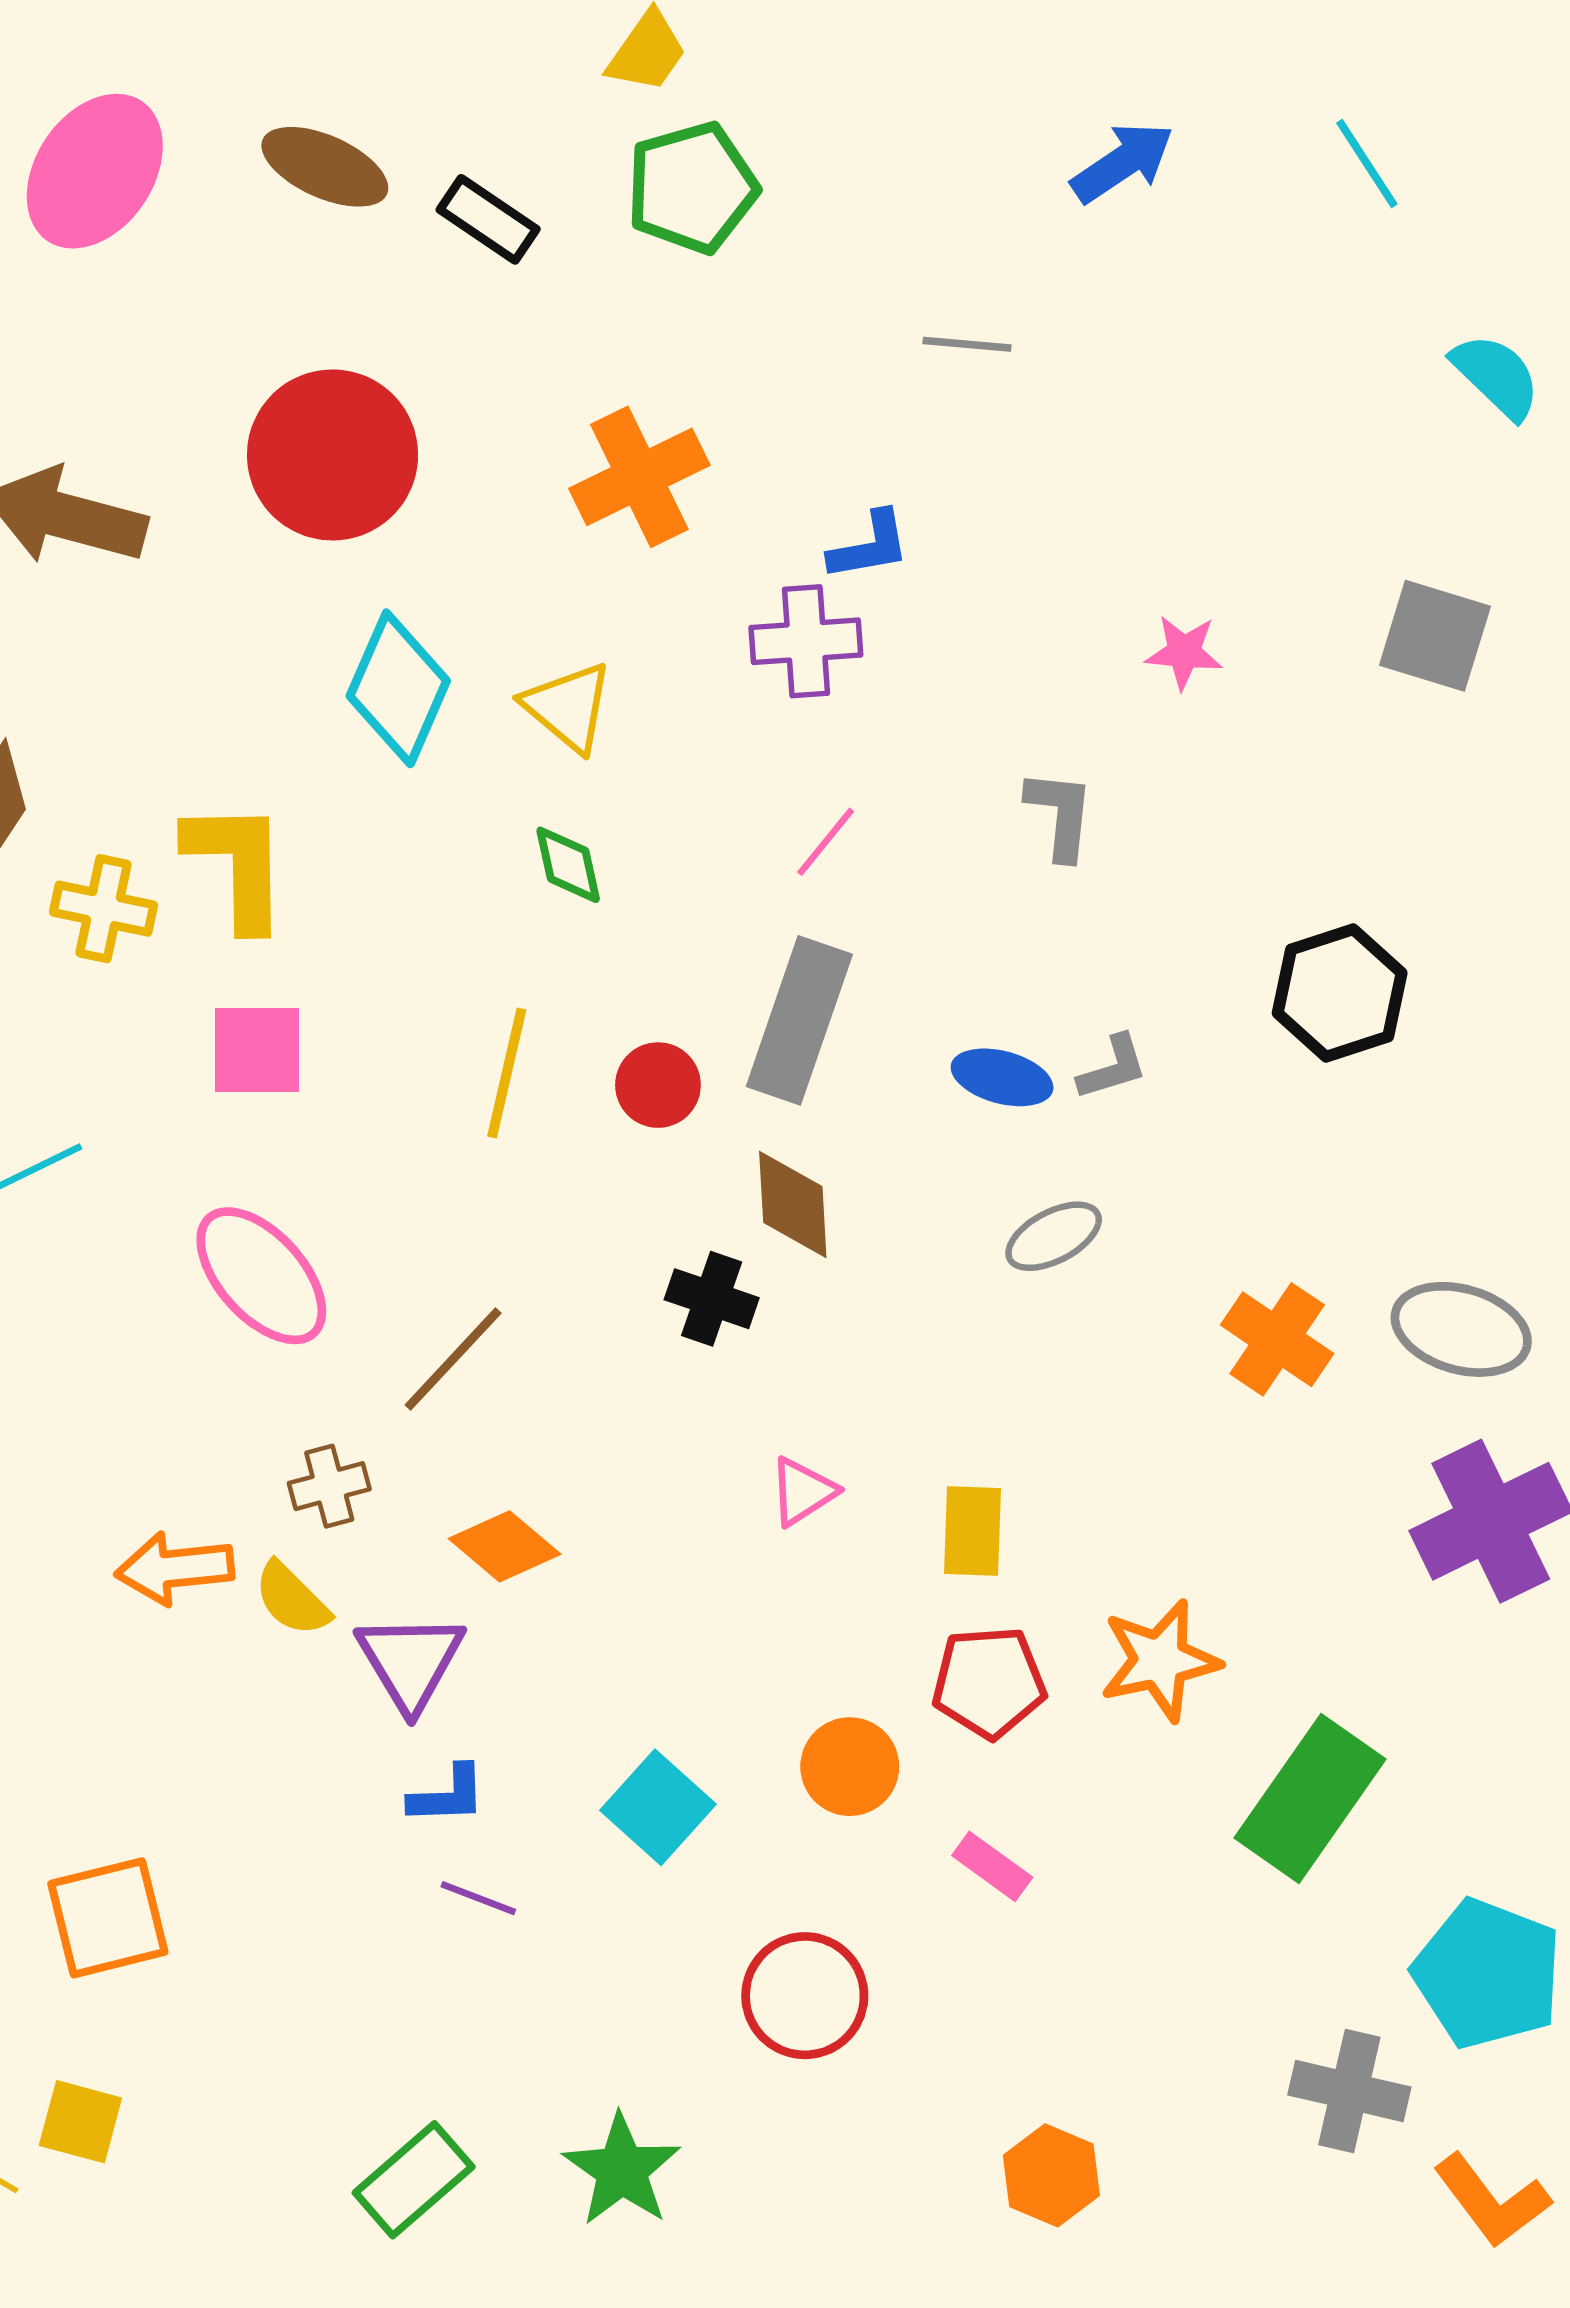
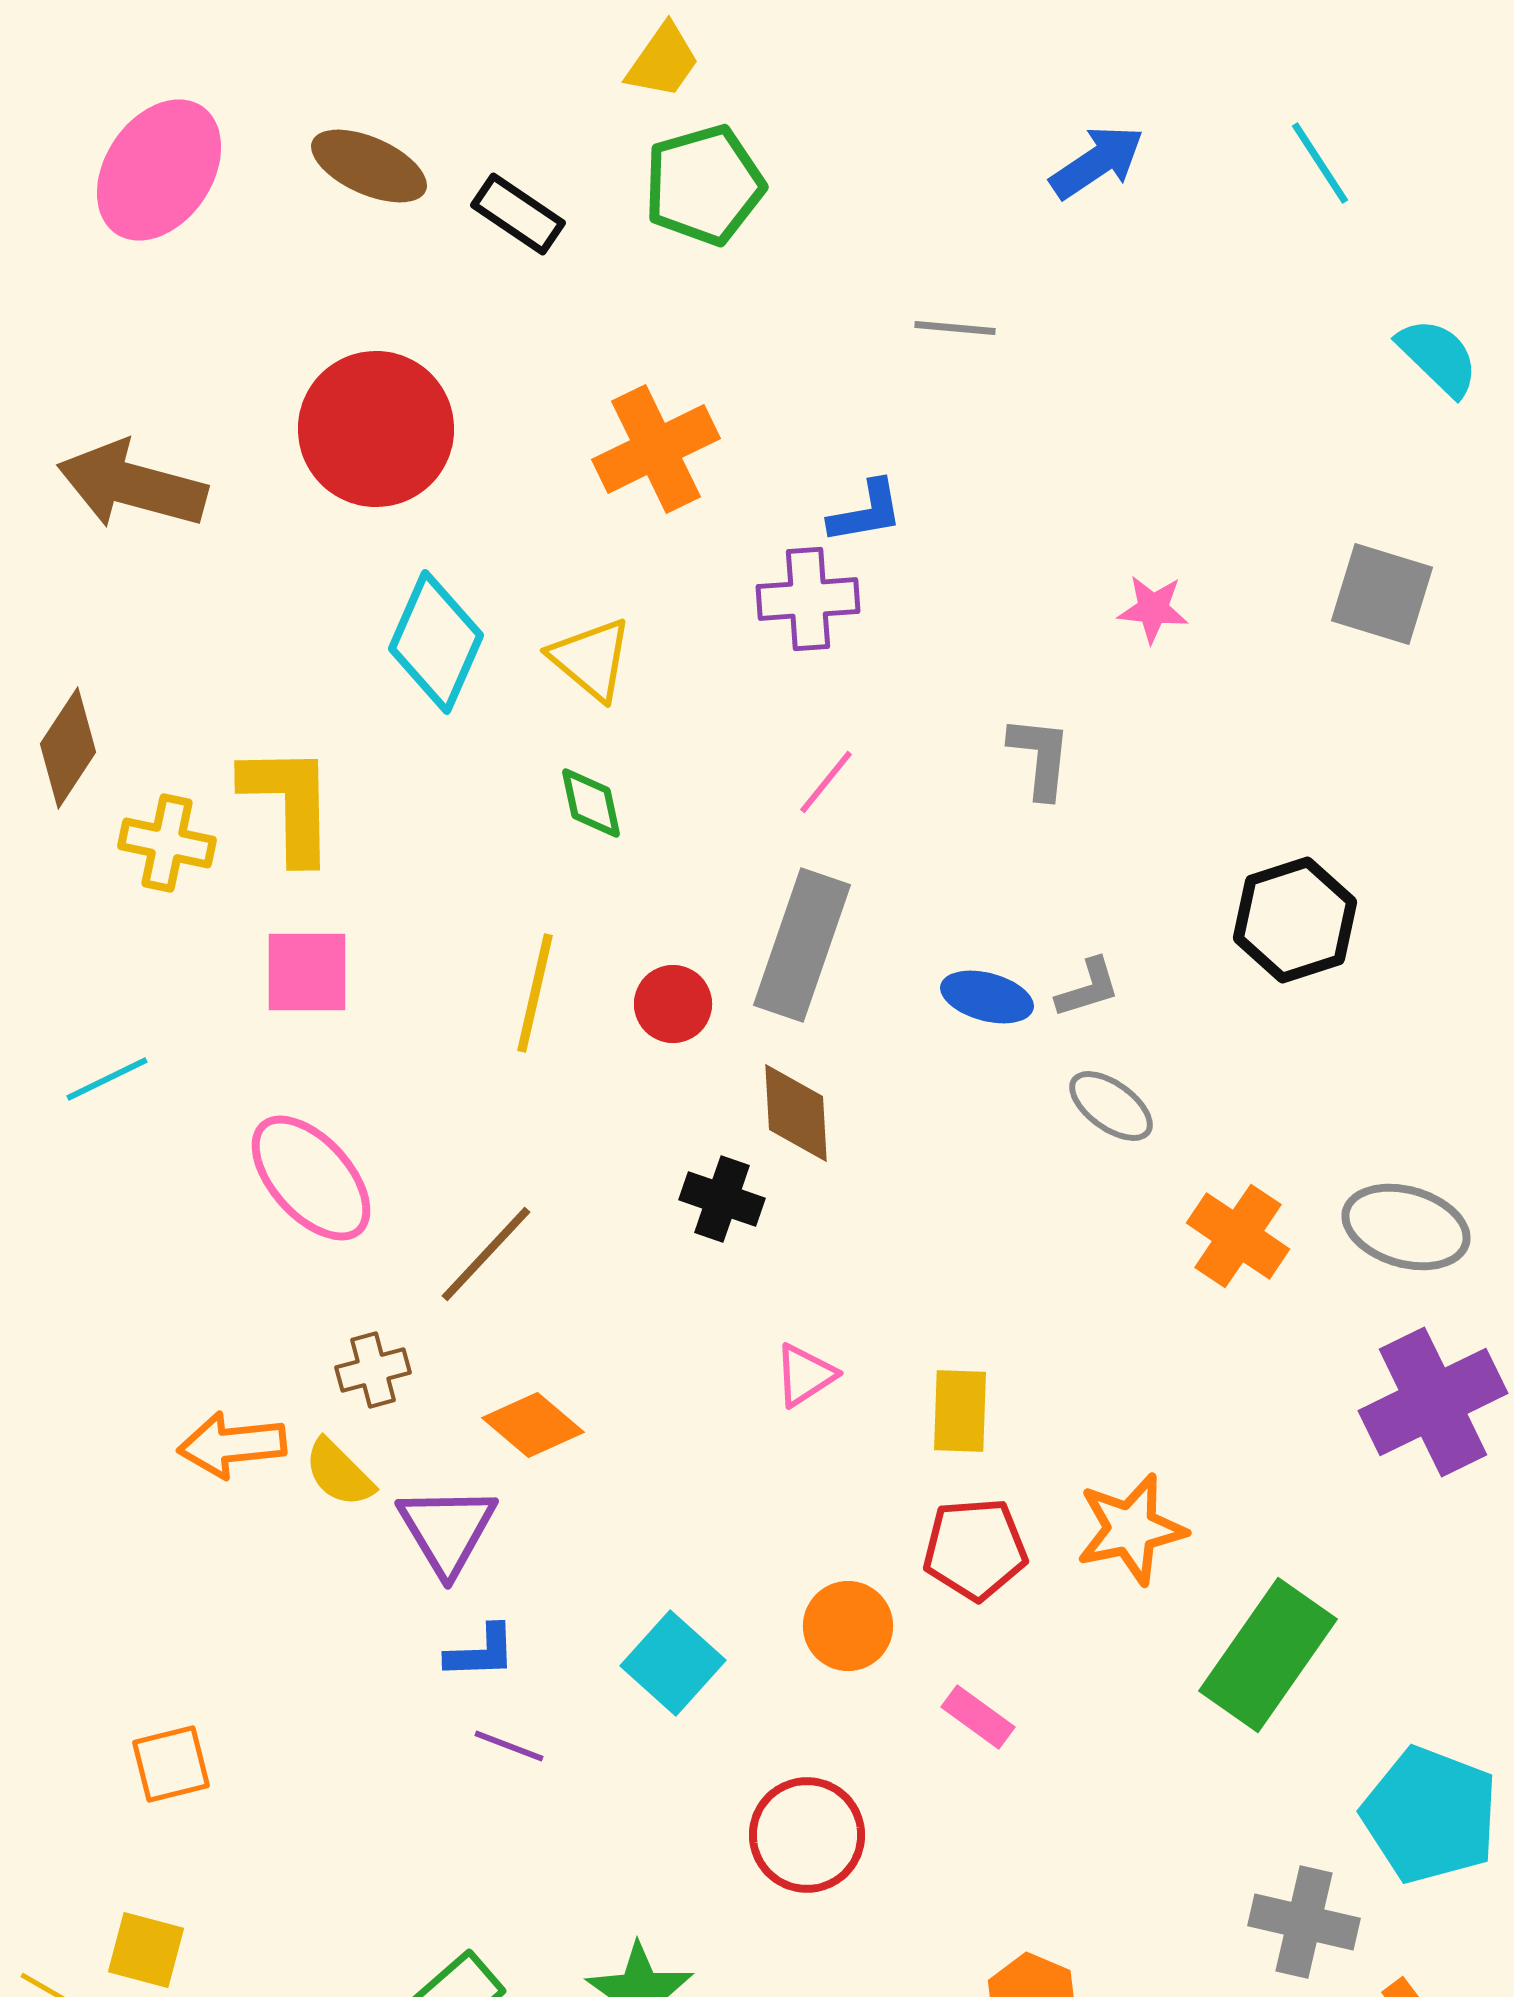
gray ellipse: (1054, 1236) -> (1111, 1106), moved, turned 64
orange square: (108, 1918) -> (171, 1764), size x0.7

